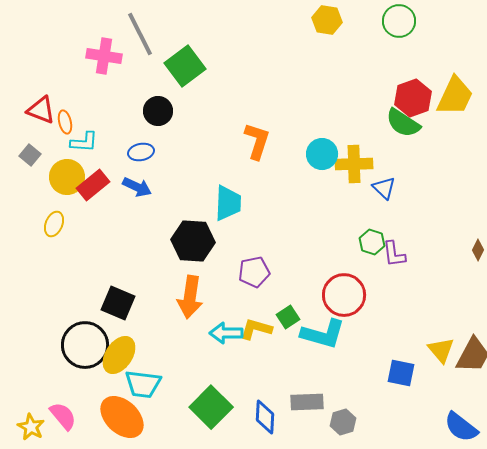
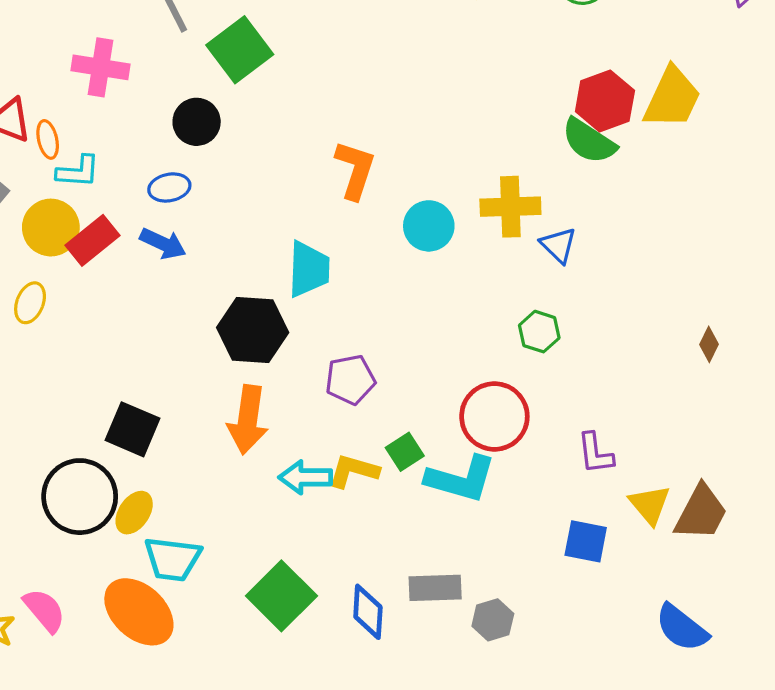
pink cross: (104, 56) -> (100, 67), moved
cyan circle: (322, 154) -> (429, 226), moved
purple L-shape: (394, 254) -> (595, 453), moved
yellow ellipse: (119, 355) -> (134, 513), size x0.7

